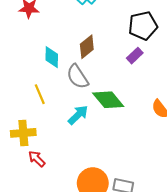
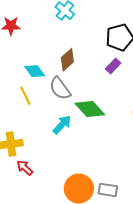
cyan diamond: (52, 57) -> (35, 71), turned -35
yellow line: (40, 94) -> (25, 96), moved

